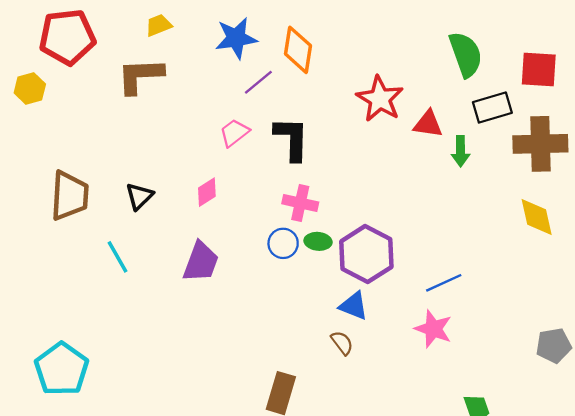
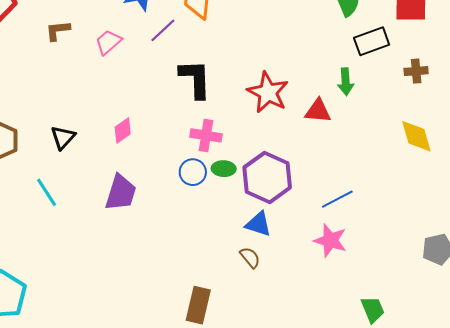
brown L-shape: (140, 76) -> (58, 31), size x0.6
red star: (380, 99) -> (268, 92), moved
red triangle: (428, 124) -> (318, 111), moved
pink trapezoid: (234, 133) -> (108, 42), moved
brown cross: (540, 144) -> (416, 71), size x0.5

